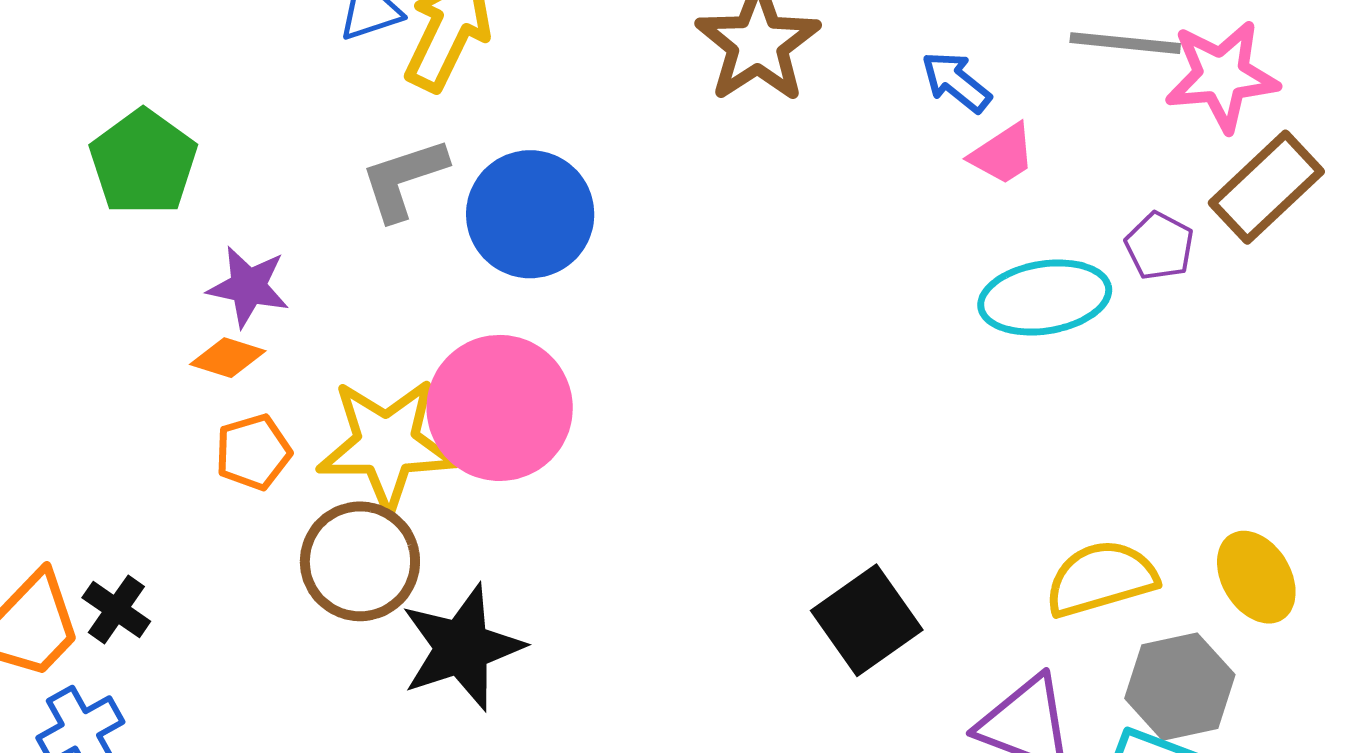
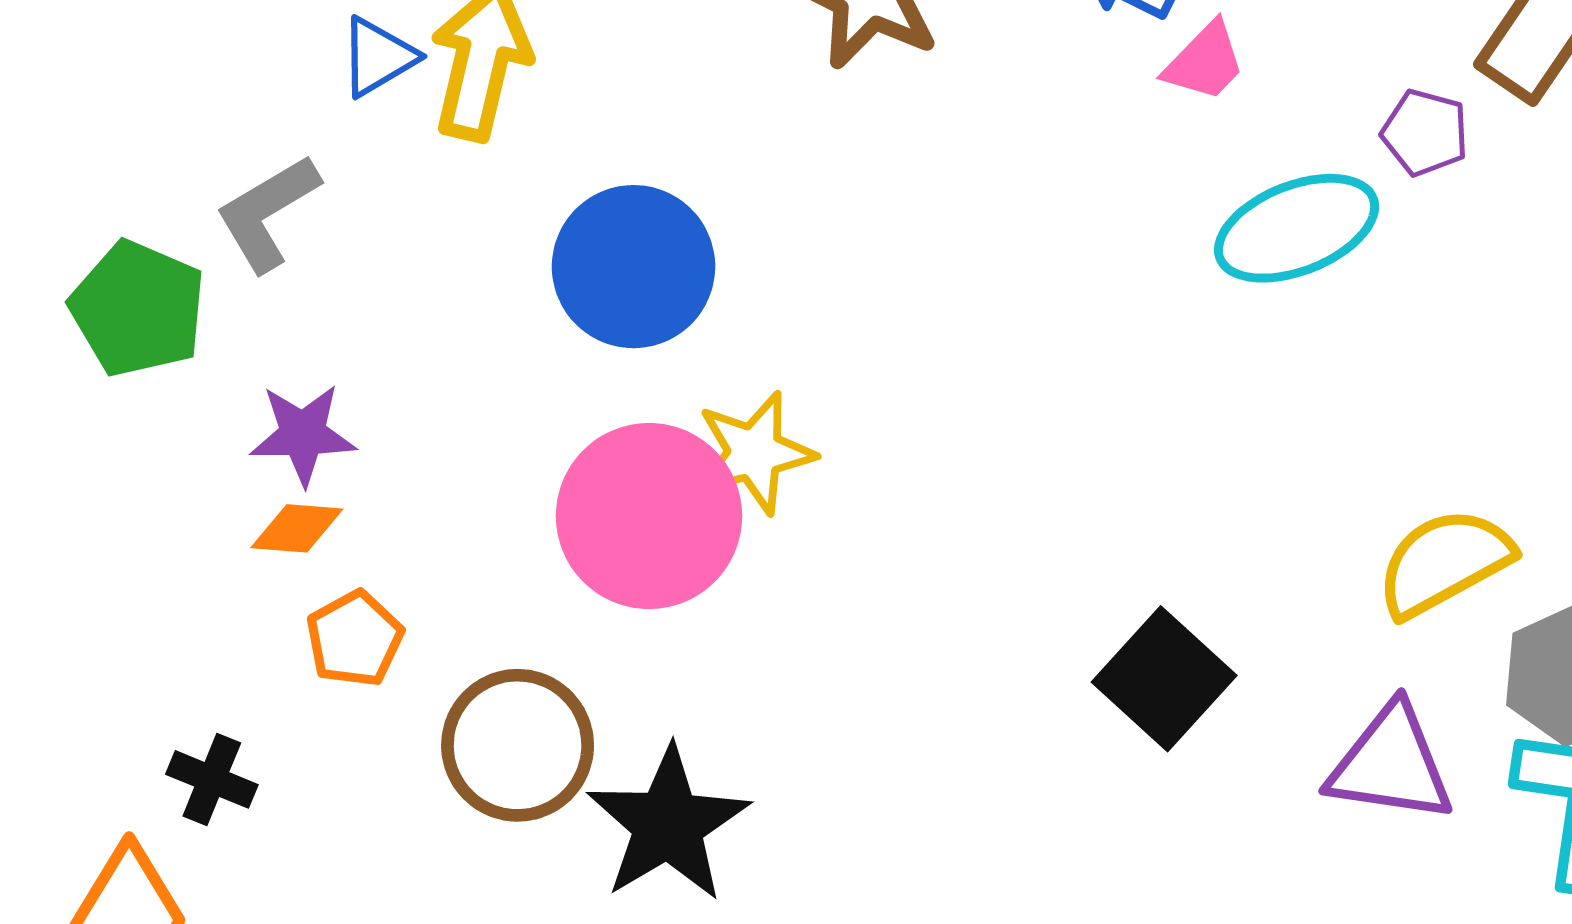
gray L-shape: (404, 179) -> (268, 213), moved
yellow star: (387, 445) -> (755, 453), moved, size x0.7
black cross: (116, 610) -> (212, 779), moved

